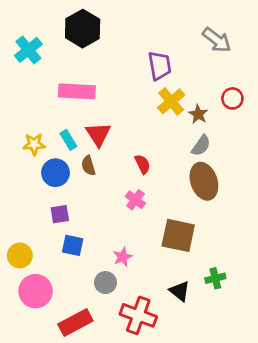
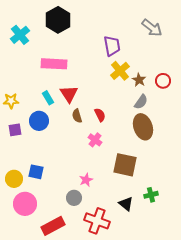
red circle: (232, 98) -> (163, 81), moved
yellow star: (34, 144) -> (11, 101), moved
brown semicircle: (88, 166) -> (77, 116), moved
purple square: (60, 214) -> (15, 130), moved
blue square: (73, 245) -> (36, 172), moved

